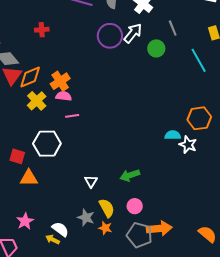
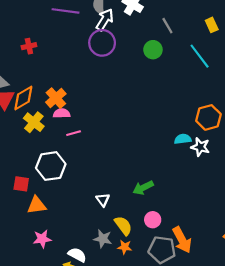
white arrow: (133, 33) -> (105, 20), moved
pink star: (25, 221) -> (42, 239), moved, turned 30
orange arrow: (159, 228) -> (182, 240), turned 75

